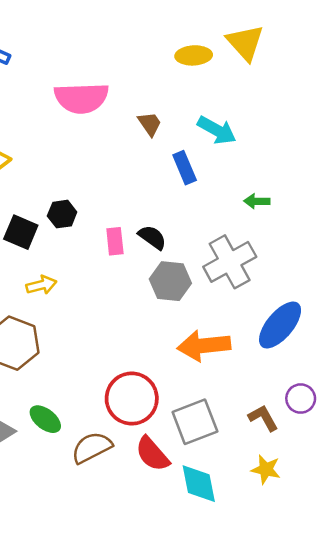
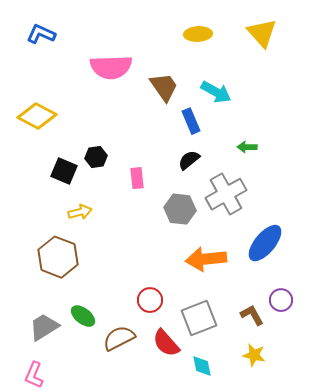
yellow triangle: (245, 43) -> (262, 33), moved
brown trapezoid: (150, 124) -> (164, 87), size x1.5
black semicircle: (152, 237) -> (189, 160), moved, turned -75
red circle: (132, 399) -> (150, 300), size x0.6
cyan diamond: (199, 484) -> (202, 366), size x0.7

